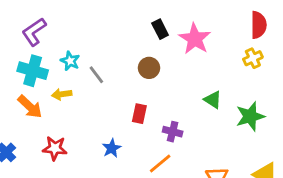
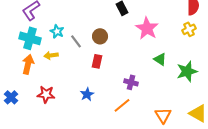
pink star: (195, 39) -> (147, 28), moved
brown circle: (149, 68) -> (100, 36), moved
orange arrow: (30, 107) -> (28, 64), turned -120
red rectangle: (139, 114) -> (97, 61), moved

